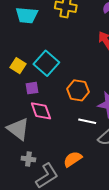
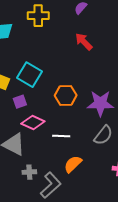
pink diamond: (41, 111) -> (33, 123), turned -35
white line: (87, 121) -> (61, 136), moved

